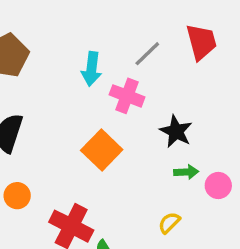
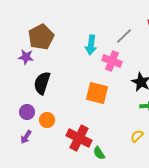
orange square: (102, 150) -> (97, 93), turned -30

